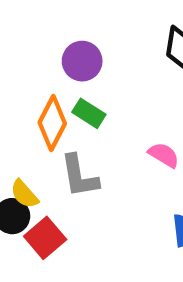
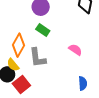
orange diamond: (52, 123) -> (19, 45), moved

